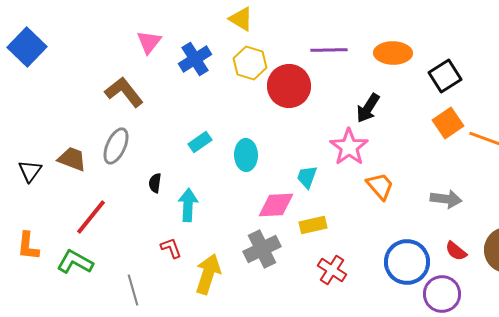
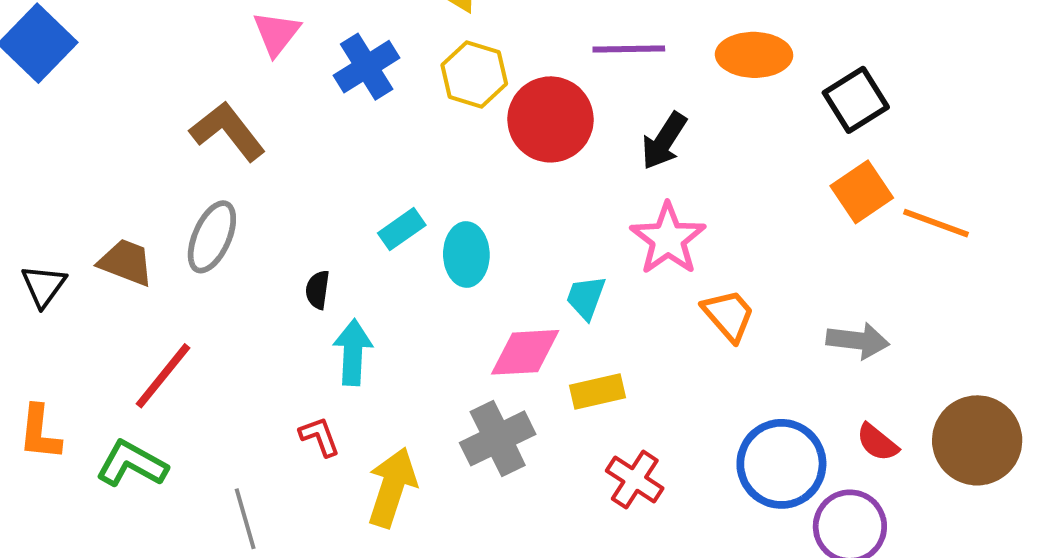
black arrow: (368, 108) -> (664, 141), moved
cyan rectangle: (200, 142) -> (402, 229), moved
black semicircle: (155, 183) -> (318, 290), moved

